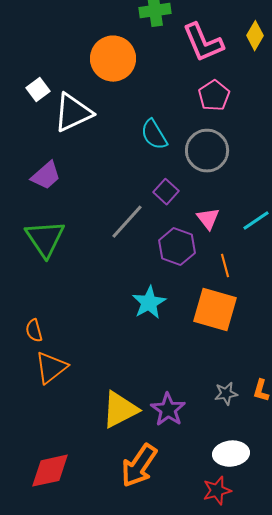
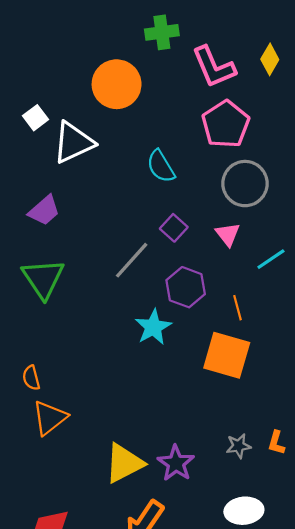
pink pentagon: (214, 96) -> (226, 124), size x1.4
gray circle: (207, 151) -> (245, 184), moved
pink triangle: (208, 219) -> (228, 234), moved
cyan star: (149, 303) -> (153, 327), moved

